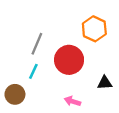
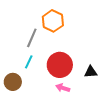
orange hexagon: (94, 29) -> (53, 21), moved
red circle: (69, 60) -> (60, 65), moved

